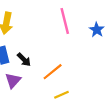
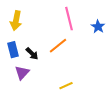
orange line: (53, 72) -> (58, 46), moved

